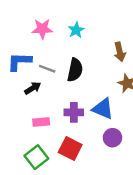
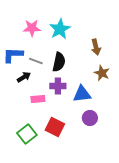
cyan star: (76, 30) -> (60, 29), size x1.5
blue triangle: (103, 109) -> (82, 94), turned -30
purple cross: (74, 112) -> (58, 86), moved
pink rectangle: (41, 122) -> (38, 99), moved

